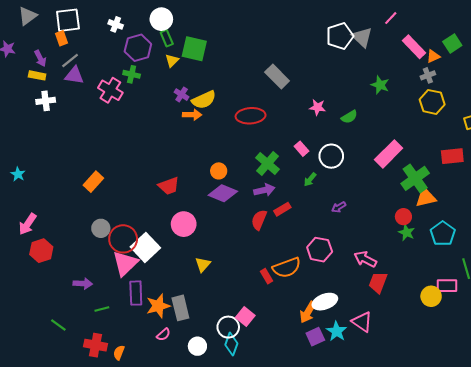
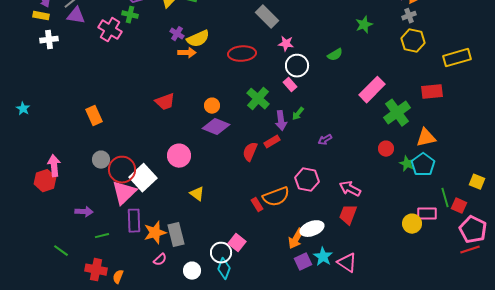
green star: (380, 85) -> (364, 25), turned 30
pink star: (317, 107) -> (286, 44), moved
white circle: (331, 156) -> (297, 66), moved
orange rectangle: (93, 182) -> (94, 116), turned -66
red trapezoid: (169, 186) -> (165, 102), moved
purple arrow: (264, 190) -> (281, 121), moved, turned 96
orange triangle: (426, 198) -> (426, 138), moved
pink arrow: (28, 224) -> (54, 166), moved, turned 140
green star: (407, 233) -> (407, 164), moved
yellow triangle: (203, 264) -> (197, 194), turned -35
red trapezoid: (378, 282) -> (348, 215), moved
pink triangle: (362, 322) -> (347, 263), moved

